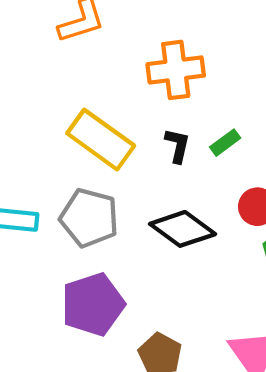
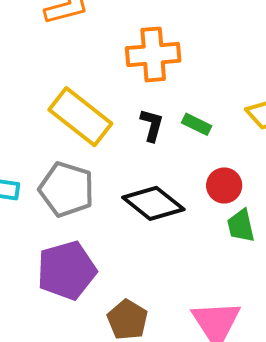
green rectangle: (225, 143) -> (197, 124), turned 60

